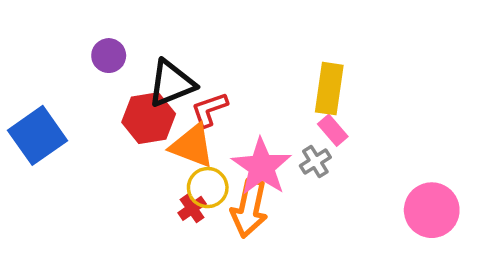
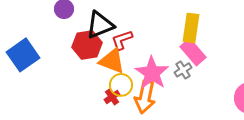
pink rectangle: (333, 130) -> (193, 52), size x1.5

